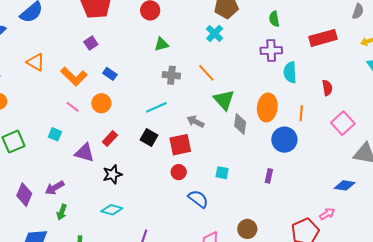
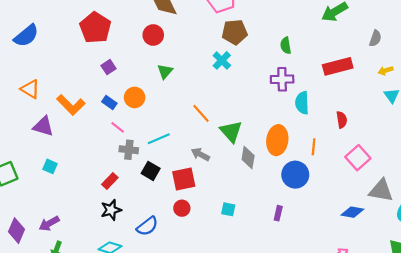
purple square: (91, 43) -> (108, 67), moved
green triangle: (161, 44) -> (165, 71), turned -35
orange line: (206, 73) -> (201, 113), moved
gray cross: (171, 75) -> (129, 150), moved
orange circle: (101, 103) -> (135, 97), moved
pink line: (73, 107) -> (118, 127), moved
red rectangle: (110, 138) -> (110, 181), moved
purple triangle: (84, 153) -> (43, 126), moved
blue diamond: (345, 185) -> (352, 212), moved
blue semicircle: (198, 199) -> (147, 226), moved, turned 105

